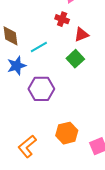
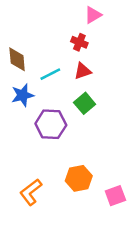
red triangle: (82, 35) -> (83, 71), moved
green square: (75, 59) -> (85, 103), moved

